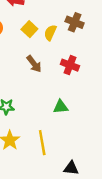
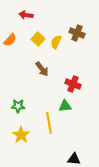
red cross: (70, 65) -> (73, 84), moved
yellow line: (42, 143) -> (49, 123), moved

